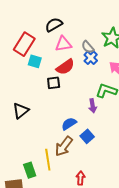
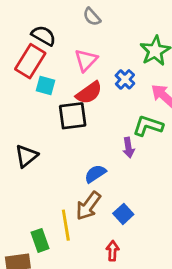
black semicircle: (54, 25) -> (44, 36), moved, turned 60
pink triangle: (63, 44) -> (86, 60), turned -36
gray semicircle: (88, 47) -> (92, 17), moved
black square: (54, 83) -> (73, 116), size x1.5
blue square: (87, 136) -> (123, 214), moved

